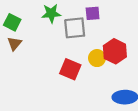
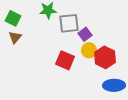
purple square: (93, 13) -> (85, 34), moved, turned -32
red hexagon: (115, 51) -> (105, 57), moved

